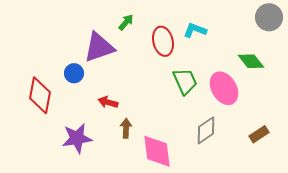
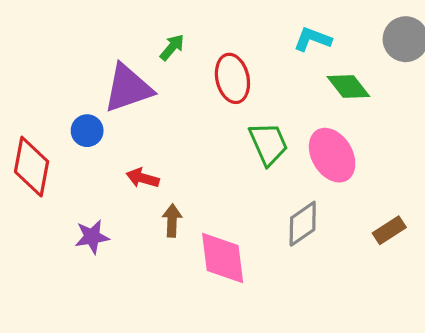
cyan L-shape: (195, 30) -> (312, 39), moved
green diamond: (251, 61) -> (348, 87), moved
purple star: (77, 138) -> (92, 237), size x0.7

